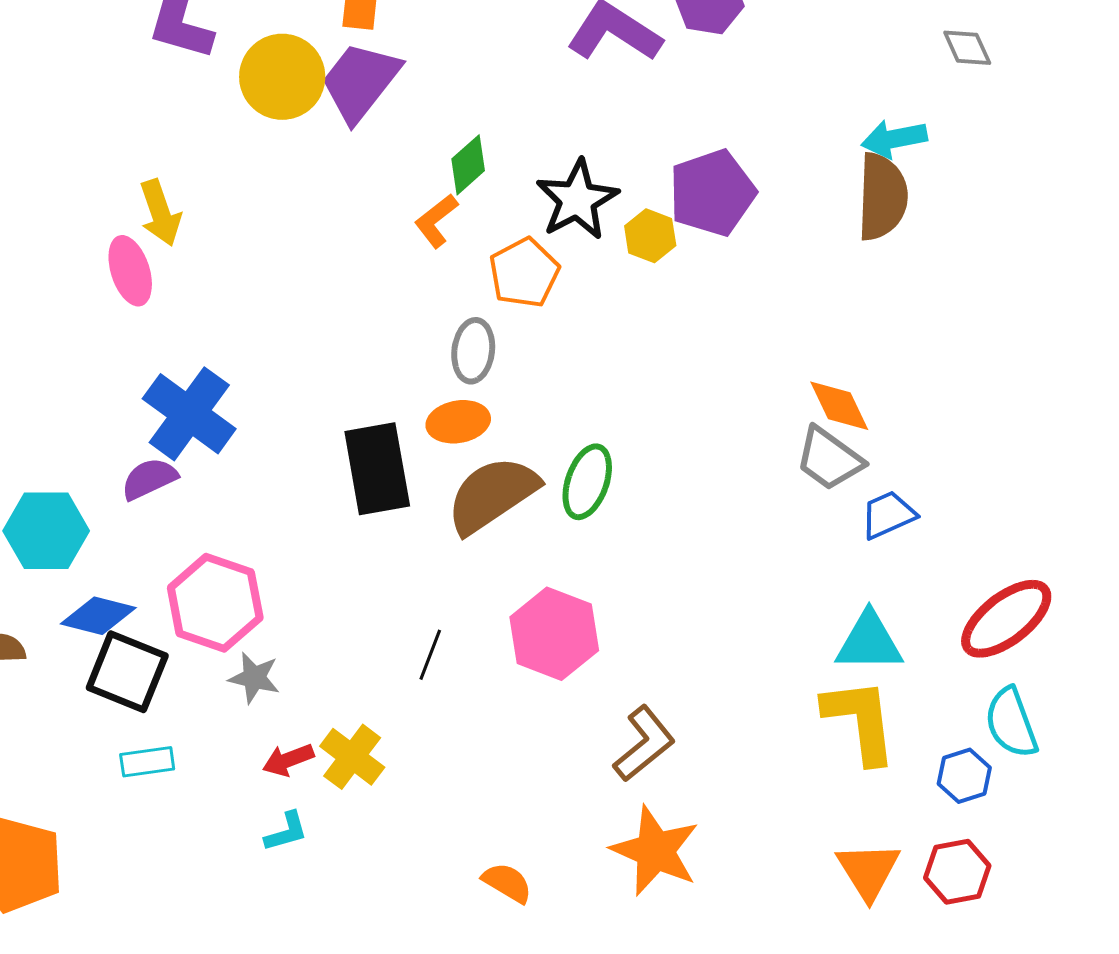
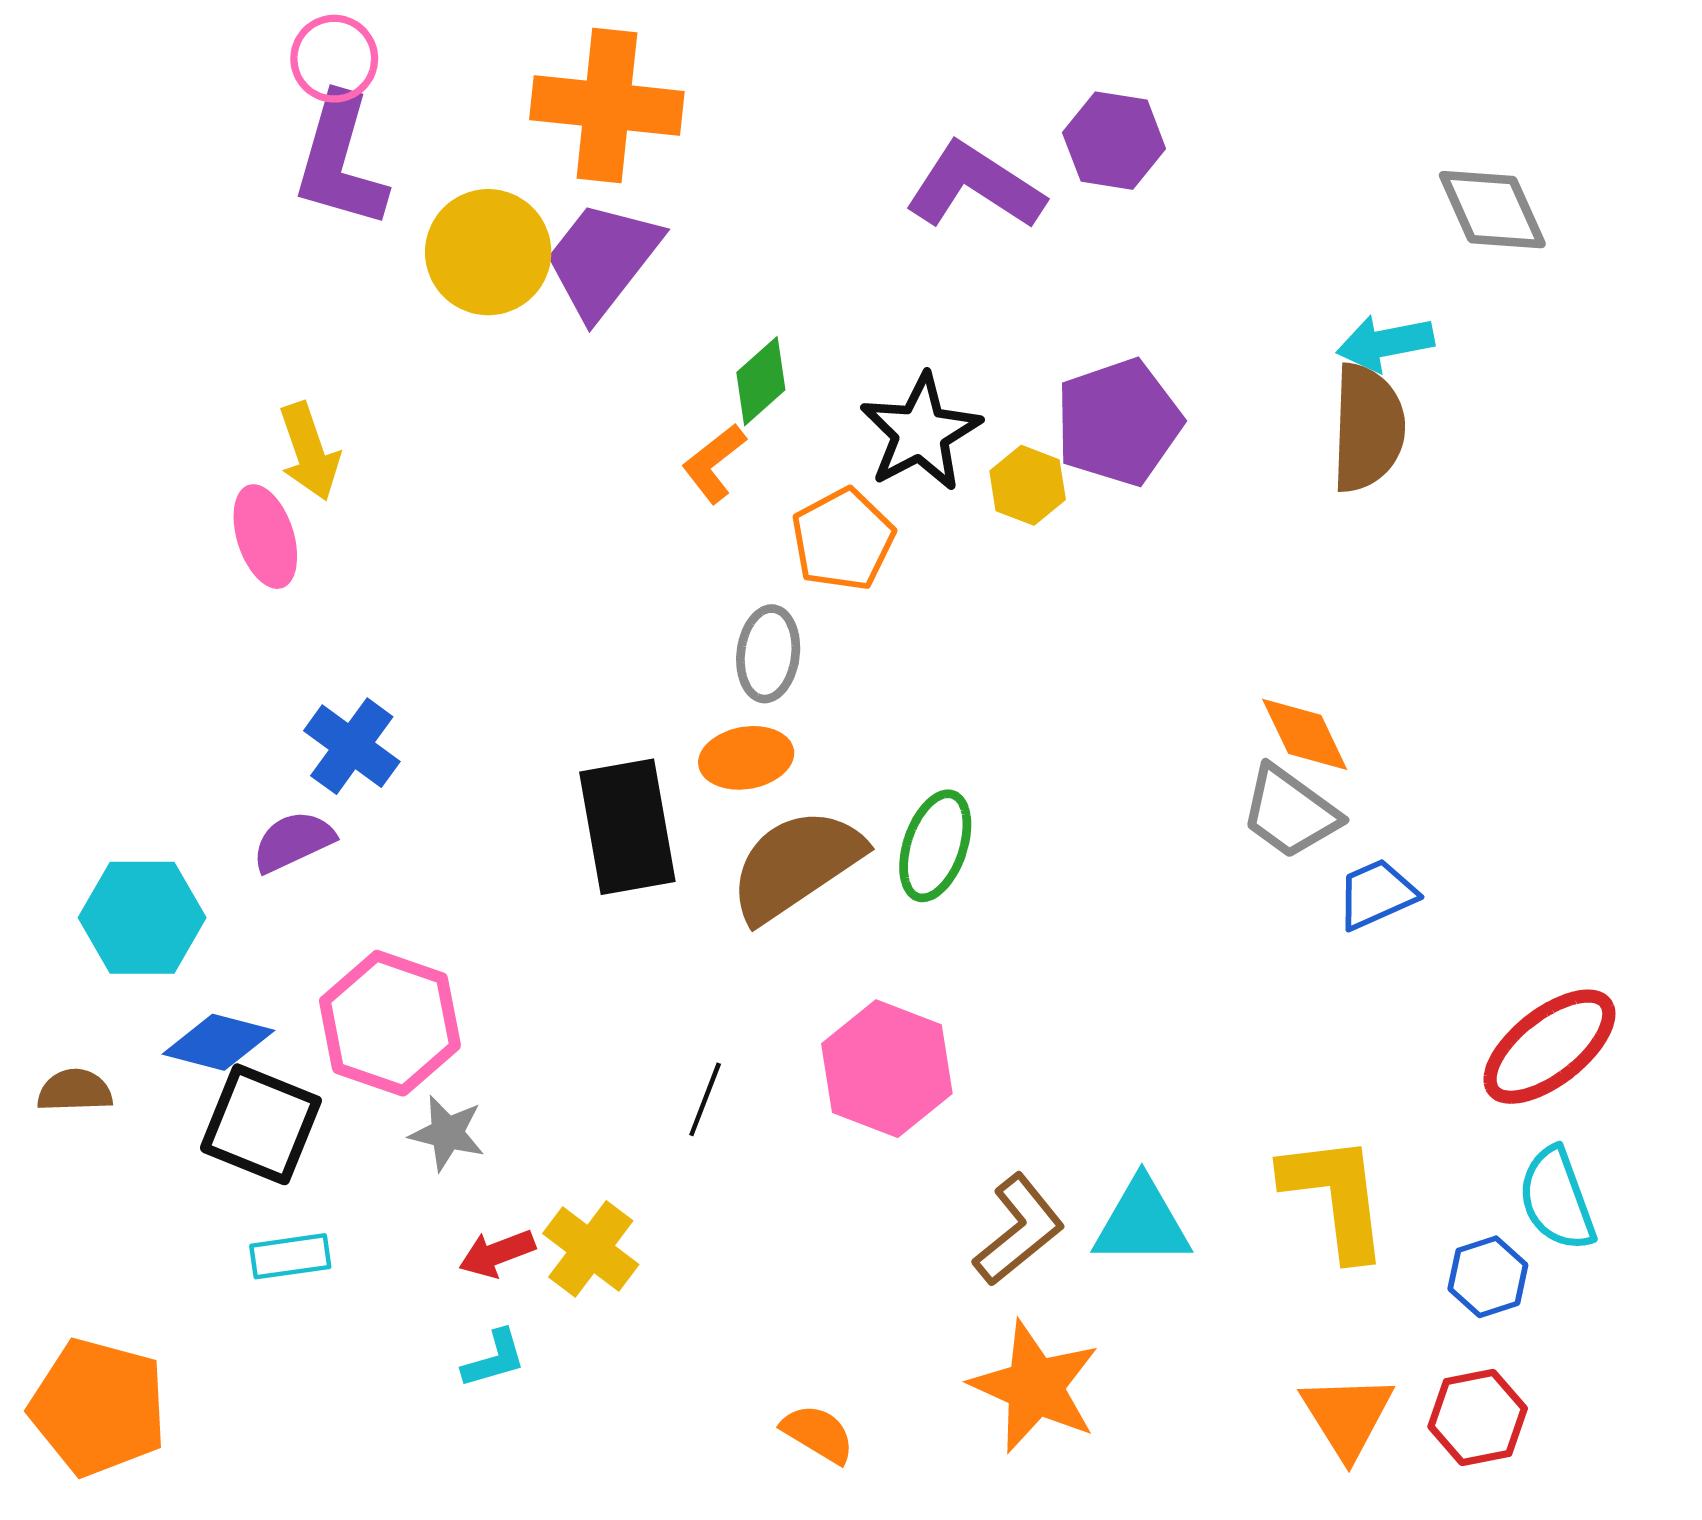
gray diamond: (967, 48) -> (1492, 210), size x1.5
blue cross: (189, 414) -> (352, 746), size x0.7
cyan triangle: (869, 642) -> (1142, 1223), moved

